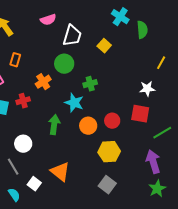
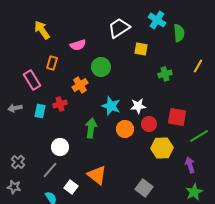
pink semicircle: (48, 20) -> (78, 45), moved
white trapezoid: (72, 36) -> (119, 28), moved, turned -140
yellow square: (104, 46) -> (141, 49), turned -32
green cross: (90, 84) -> (165, 74), moved
white star: (147, 89) -> (138, 106), moved
yellow hexagon: (109, 152) -> (162, 148), moved
purple arrow: (153, 162) -> (190, 165), size x0.7
gray line: (13, 167) -> (50, 170), turned 72

